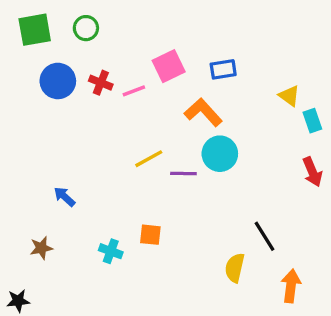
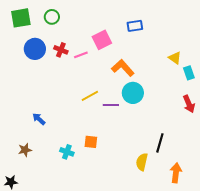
blue rectangle: (223, 69) -> (135, 26), moved
black line: (264, 236) -> (160, 143), turned 48

